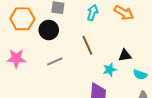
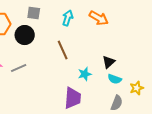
black triangle: (125, 55) -> (109, 62), moved, turned -32
gray line: (55, 61) -> (19, 68), moved

